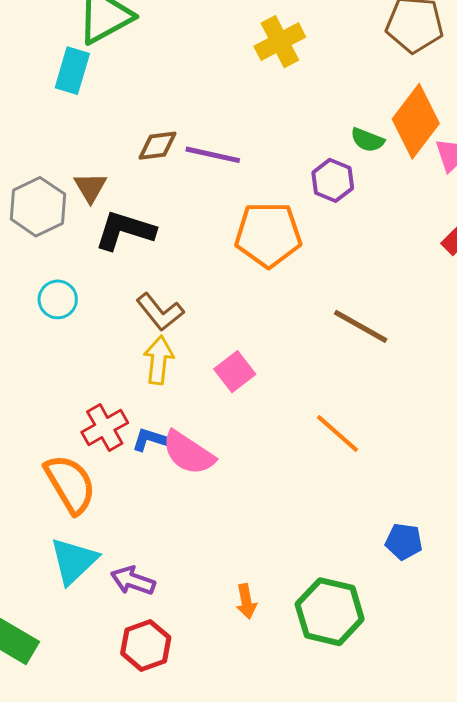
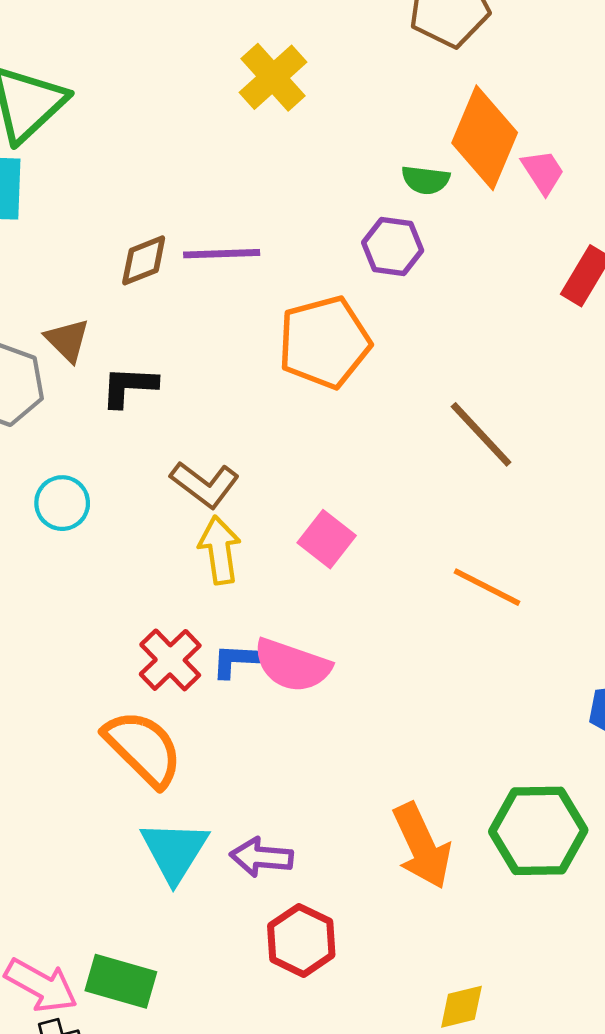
black L-shape: (125, 231) -> (129, 387), size x0.7
brown line: (361, 326) -> (481, 434), turned 32
orange arrow: (246, 601) -> (422, 846), size x1.8

